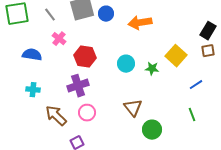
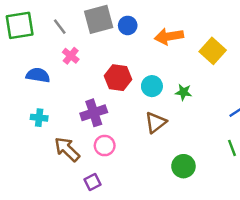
yellow square: (176, 56) -> (213, 51), moved
red hexagon: (85, 57) -> (118, 78), moved
brown triangle: (133, 108) -> (156, 122), moved, turned 30

